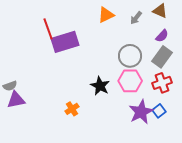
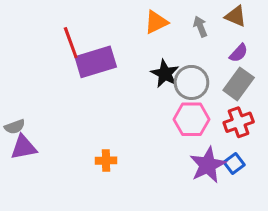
gray arrow: (136, 18) -> (200, 27), turned 120
black star: (100, 86) -> (165, 74), moved
orange cross: (72, 109) -> (106, 161), turned 32

